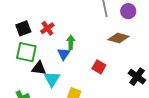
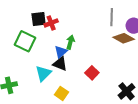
black square: (23, 28) -> (39, 19), moved
brown diamond: (119, 38) -> (124, 38), moved
black triangle: (39, 68) -> (60, 64), moved

